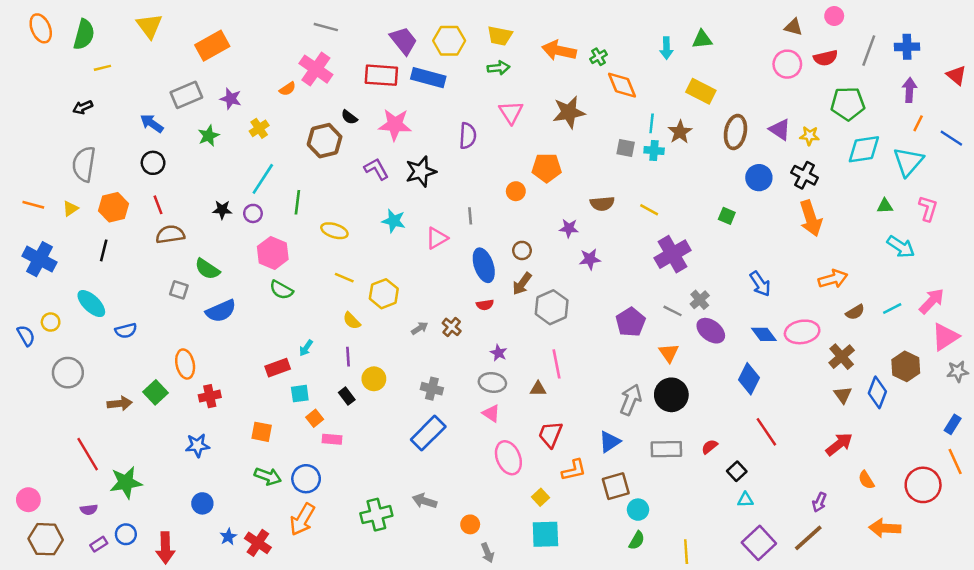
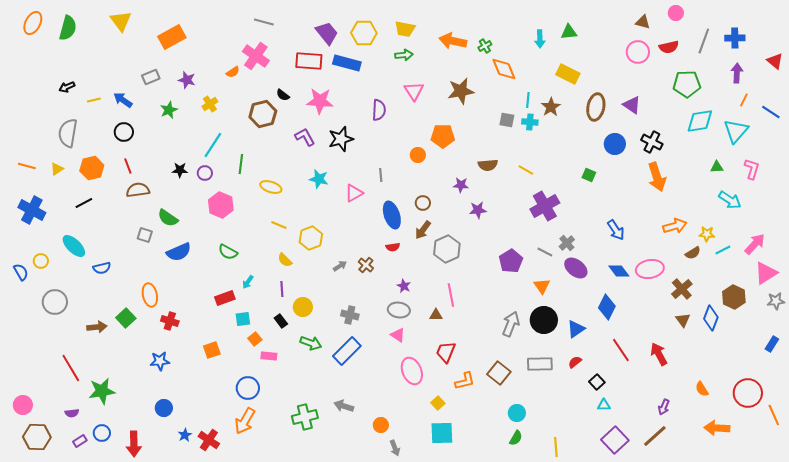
orange ellipse: (41, 28) -> (33, 23), turned 50
yellow line: (102, 68) -> (94, 100), moved
gray rectangle: (186, 95) -> (151, 77), size x0.7
yellow star: (810, 136) -> (707, 234), moved
black line: (104, 250) -> (84, 203), turned 48
green semicircle: (281, 290) -> (228, 252), moved
red cross: (210, 396) -> (170, 321), turned 30
orange square: (262, 432) -> (212, 350), turned -30
blue triangle: (610, 442) -> (576, 329), moved
red arrow: (839, 444) -> (659, 354), moved, turned -80
orange line: (955, 461) -> (774, 415), moved
green arrow: (268, 476) -> (311, 343), moved
brown square: (616, 486) -> (499, 373), moved, turned -35

